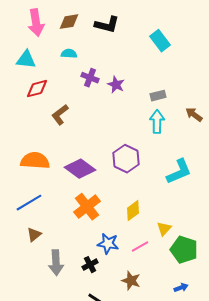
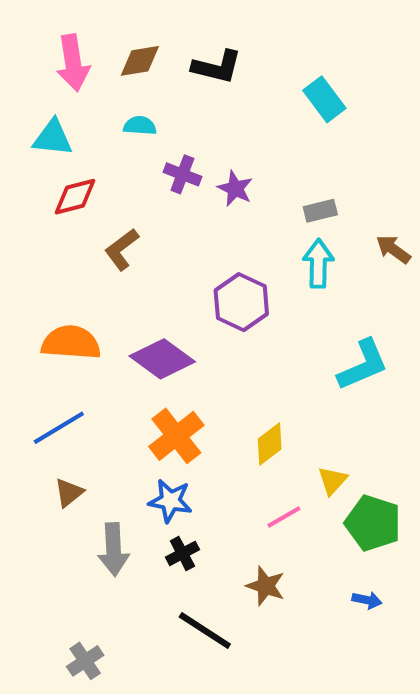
purple hexagon: (126, 159) -> (241, 302), moved
blue star: (108, 244) -> (170, 501), moved
blue arrow: (181, 288) -> (367, 600), turned 32

